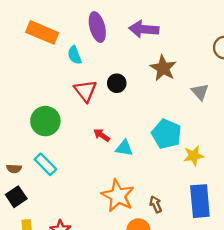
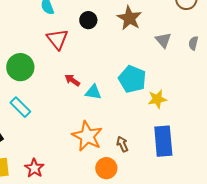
black circle: (117, 83) -> (88, 20), moved

